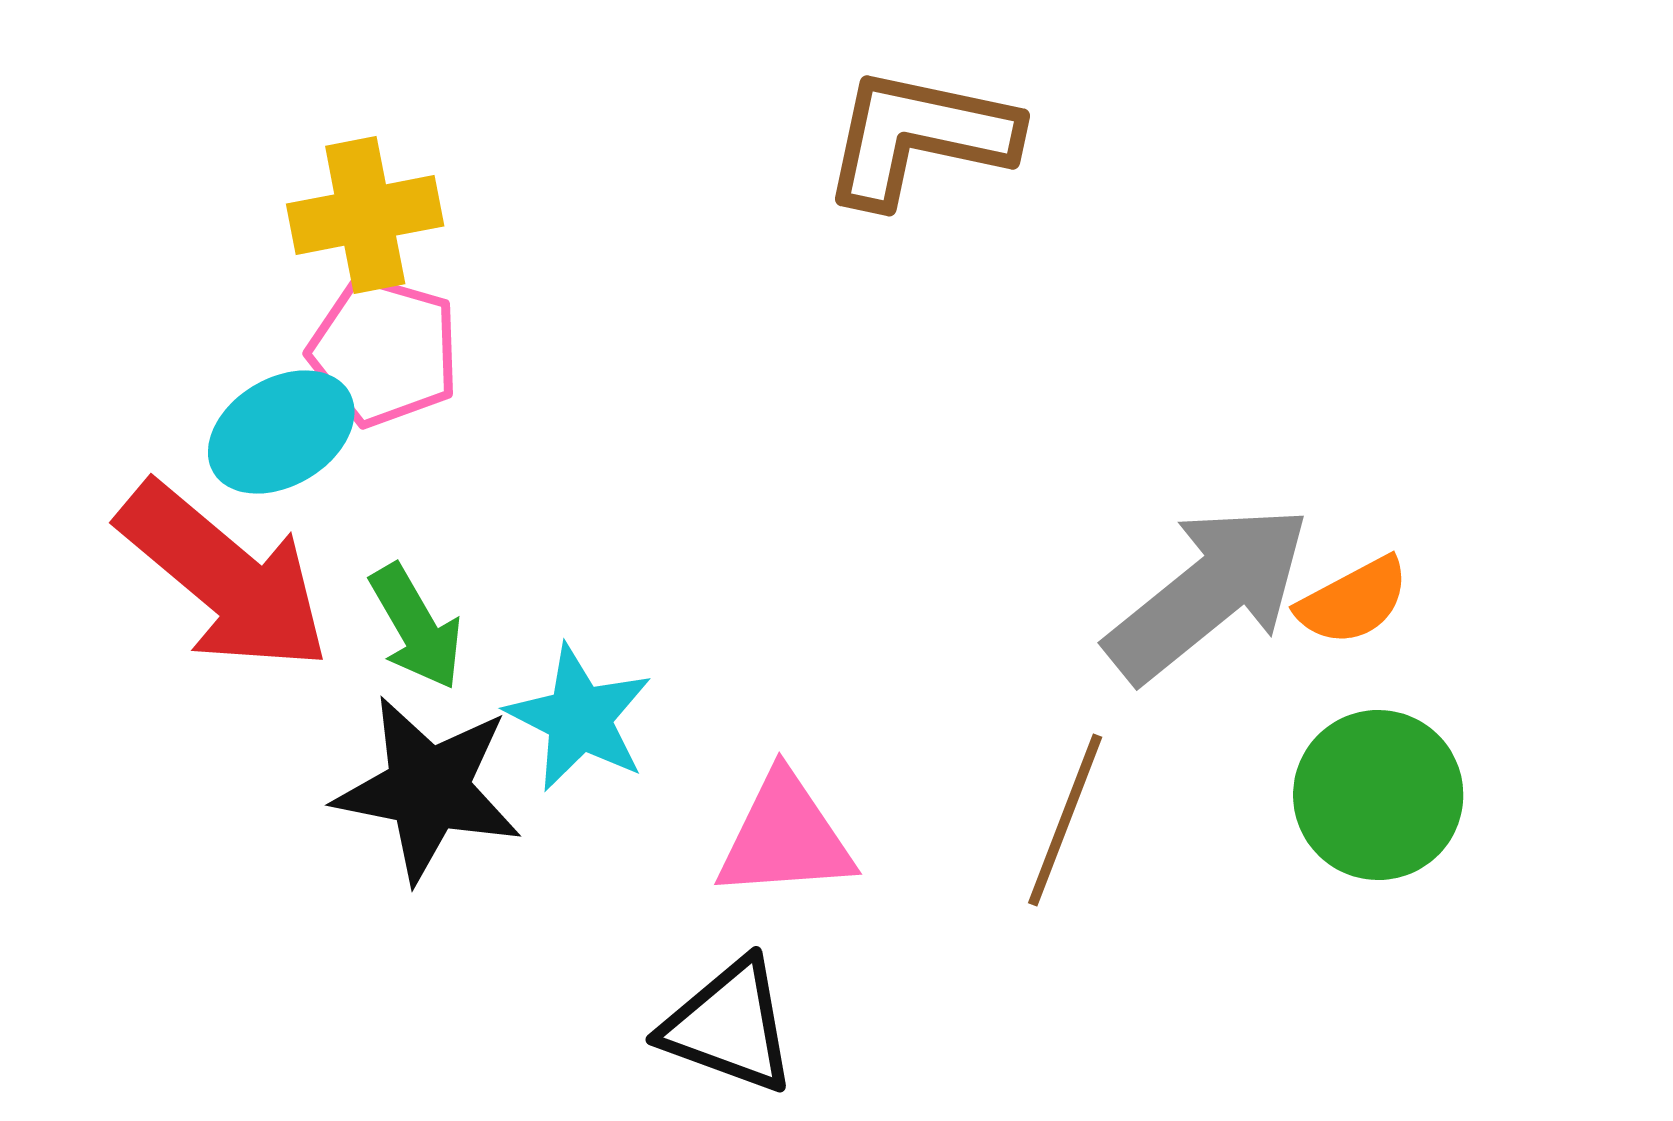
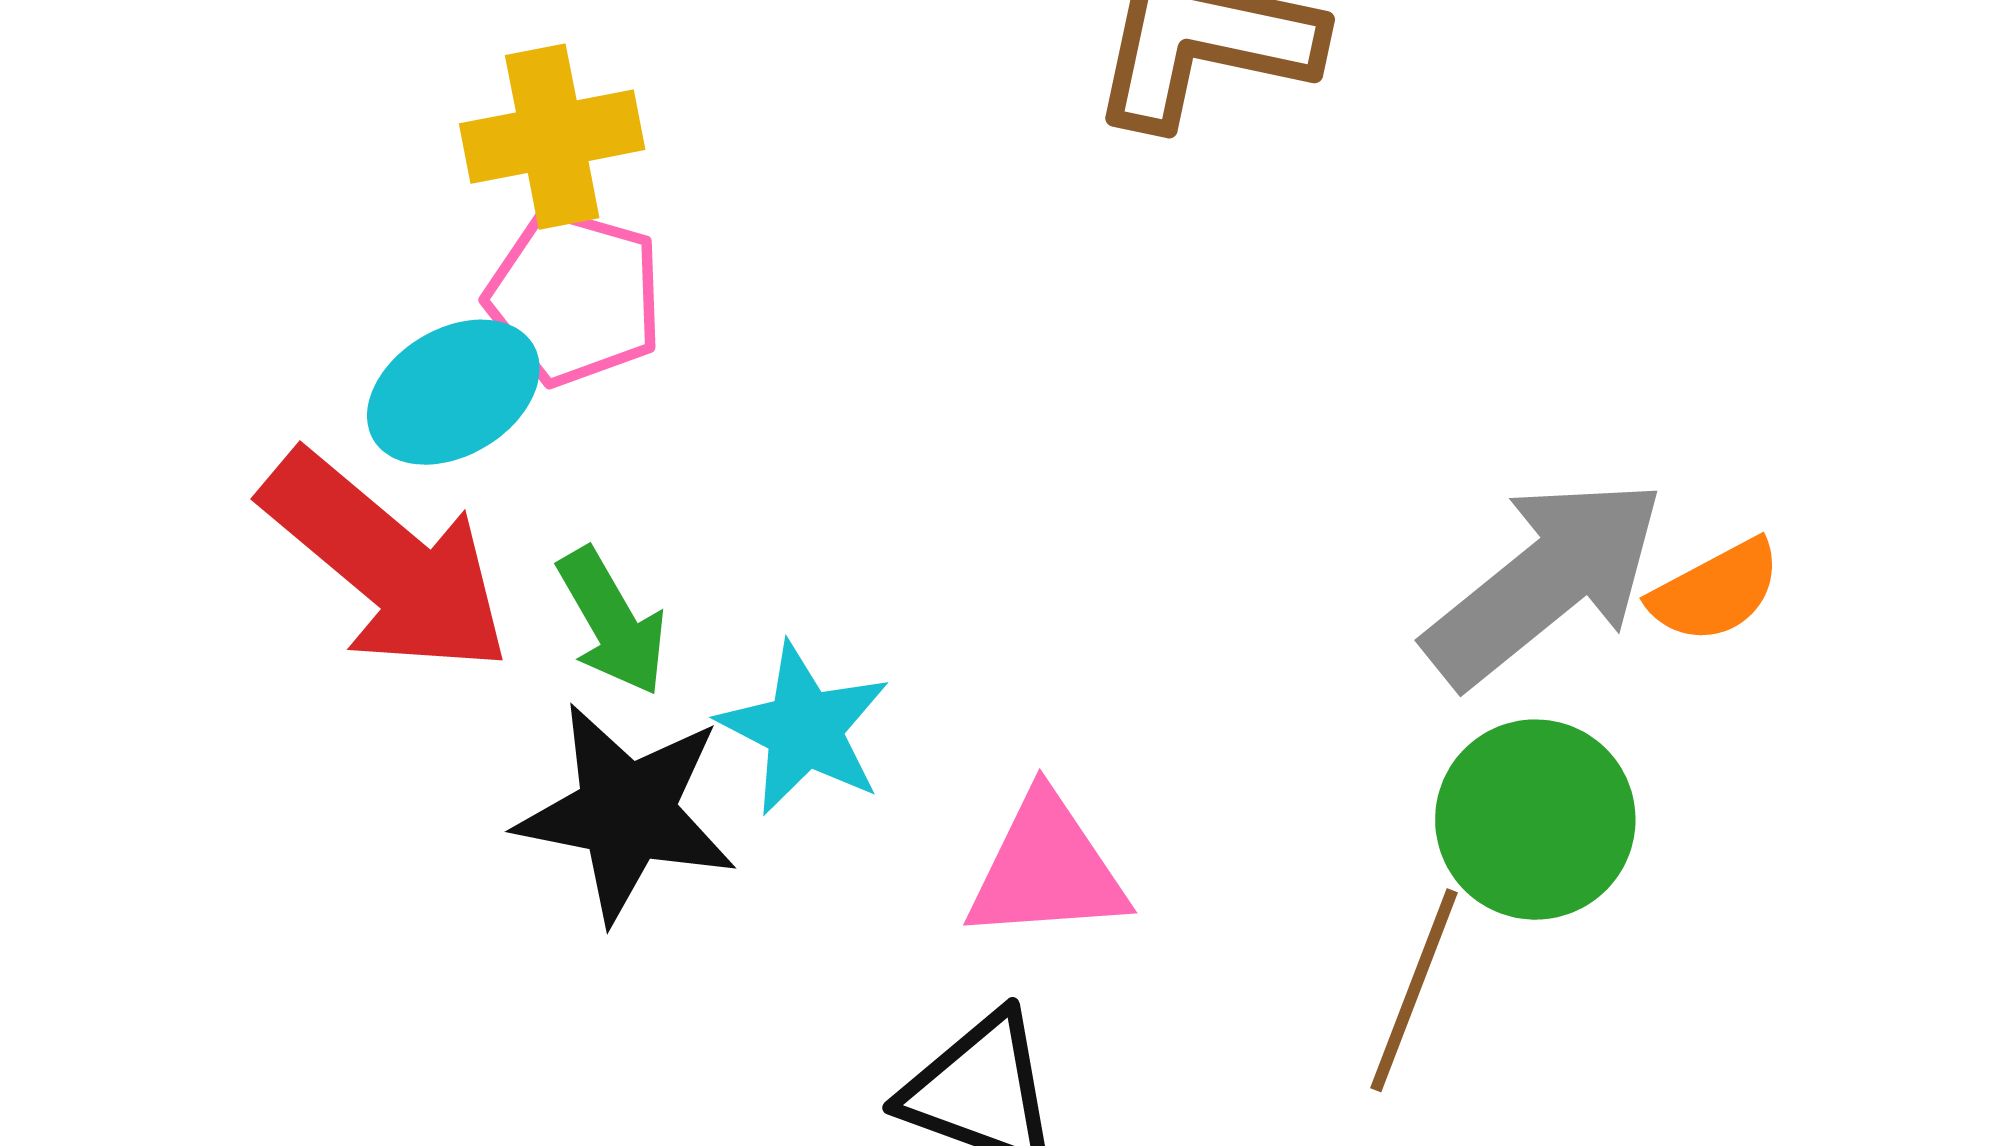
green circle: (1378, 795) -> (1535, 820), moved
brown line: (1065, 820) -> (1414, 990), moved

